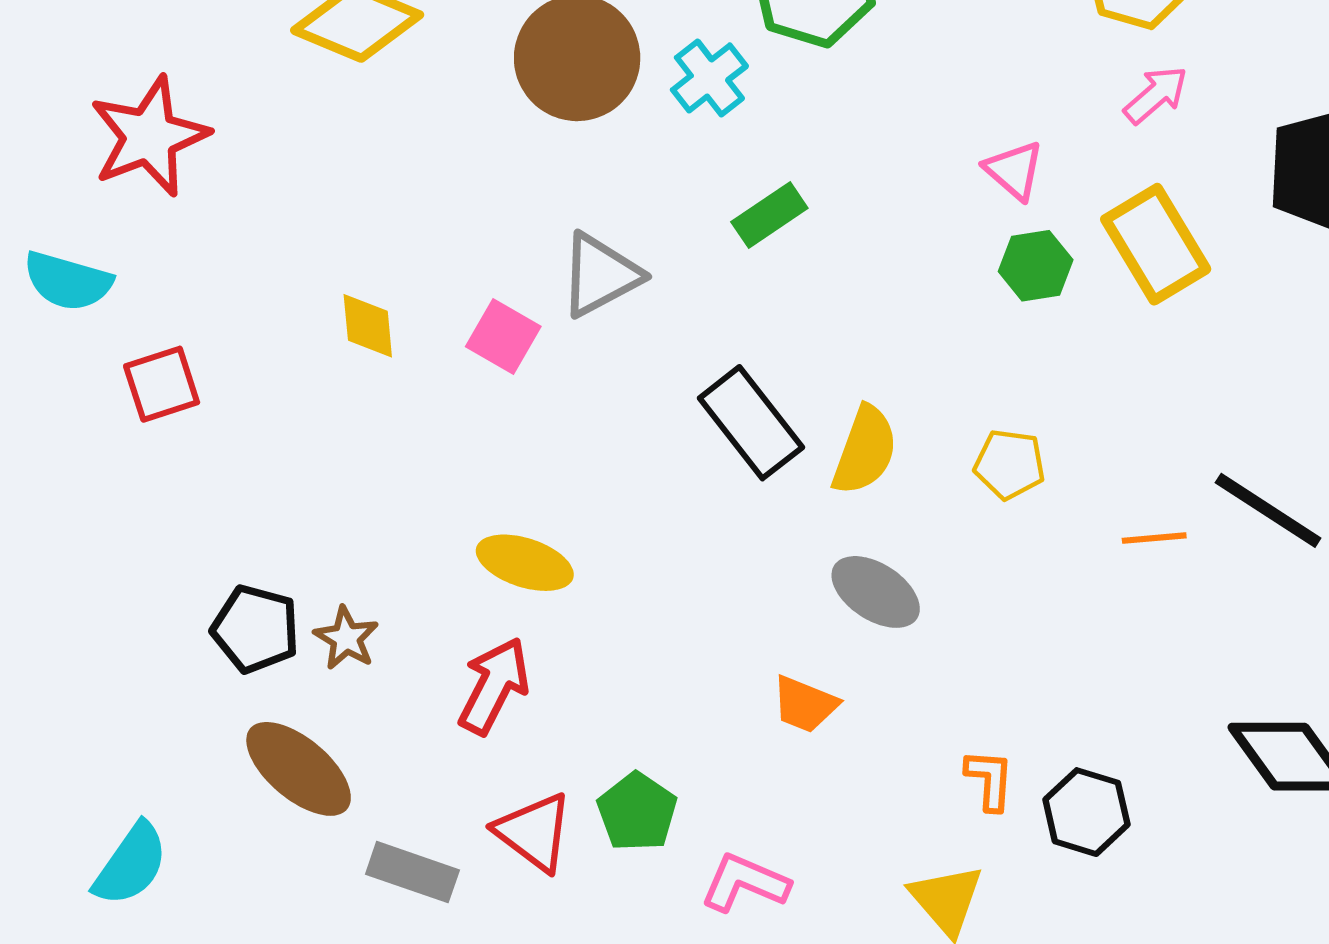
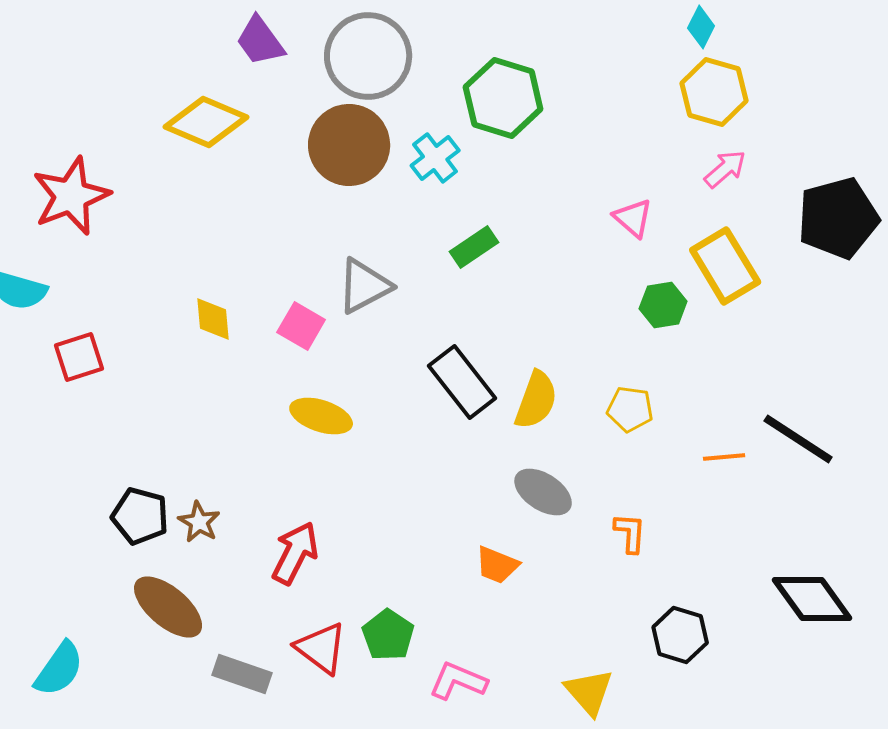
green hexagon: (1036, 266) -> (663, 305), moved
yellow ellipse: (525, 563) -> (321, 416), moved
orange L-shape: (990, 780) -> (630, 533), moved

